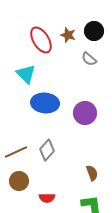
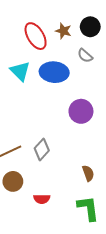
blue ellipse: (45, 103) -> (54, 72), moved

